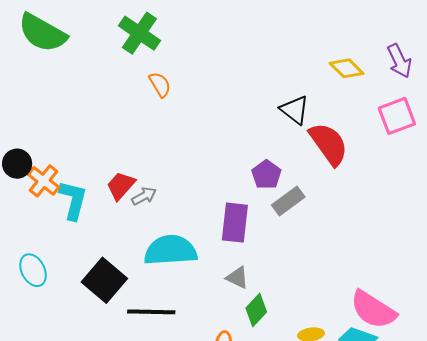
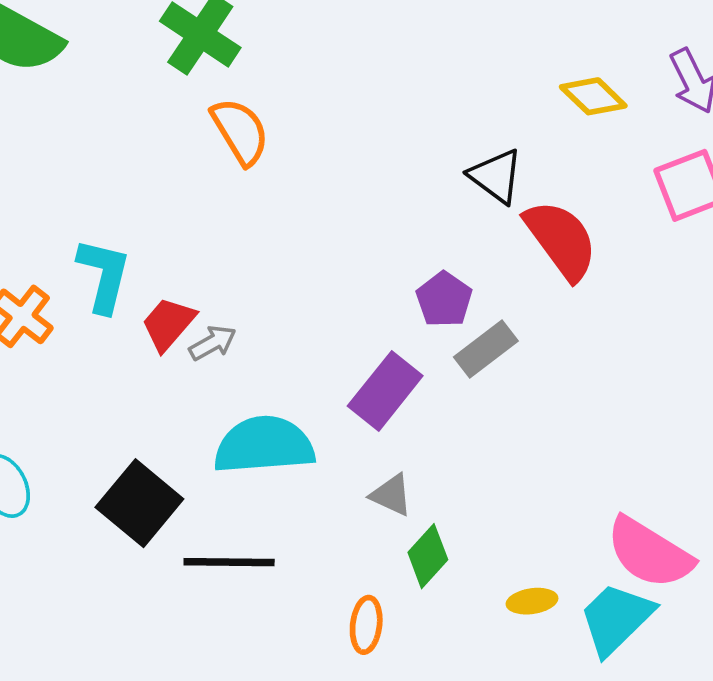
orange semicircle: (160, 85) -> (240, 131), size x1.4
cyan L-shape: (73, 200) -> (104, 275), moved
purple rectangle: (235, 223) -> (385, 391), turned 33

